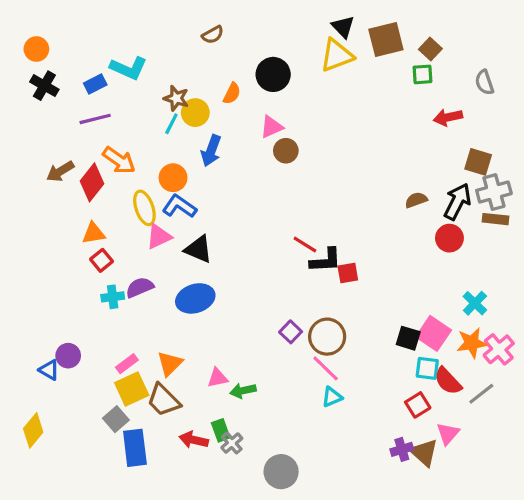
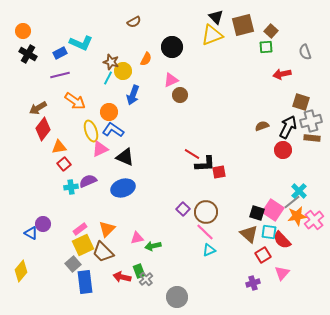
red diamond: (92, 182) -> (43, 129), moved
gray line: (481, 394) -> (292, 202), moved
brown triangle: (424, 453) -> (249, 234), moved

